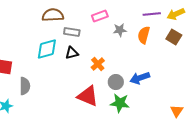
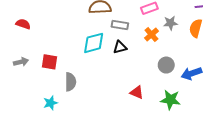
orange cross: (98, 64) -> (151, 35), moved
gray circle: (116, 82) -> (166, 65), moved
red triangle: (88, 96) -> (137, 92), size x0.6

